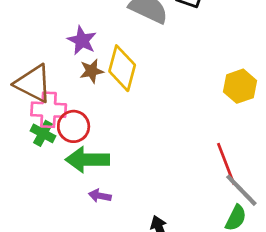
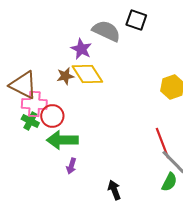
purple star: (82, 40) -> (81, 49), moved
yellow diamond: (122, 68) -> (87, 74), turned -48
purple arrow: (100, 196) -> (71, 166), turned -84

